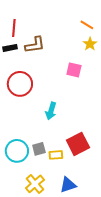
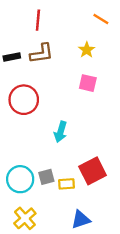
orange line: (87, 25) -> (101, 19), moved
red line: (14, 28) -> (38, 20), moved
yellow star: (90, 44) -> (87, 50), moved
yellow cross: (35, 184) -> (25, 218), moved

